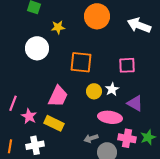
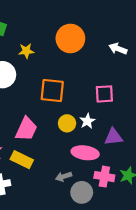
white arrow: (139, 25) -> (118, 49), size x0.7
purple triangle: (135, 103) -> (113, 137), turned -36

